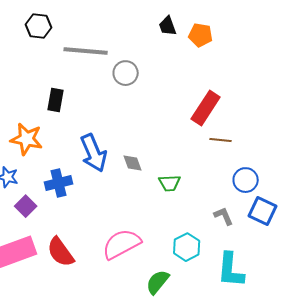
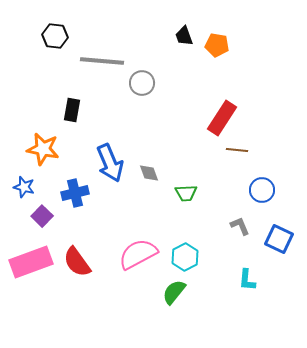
blue square: (263, 211) -> (279, 239), moved
cyan hexagon: (187, 247) -> (185, 257), moved
cyan L-shape: (231, 270) -> (247, 280), size x0.6

